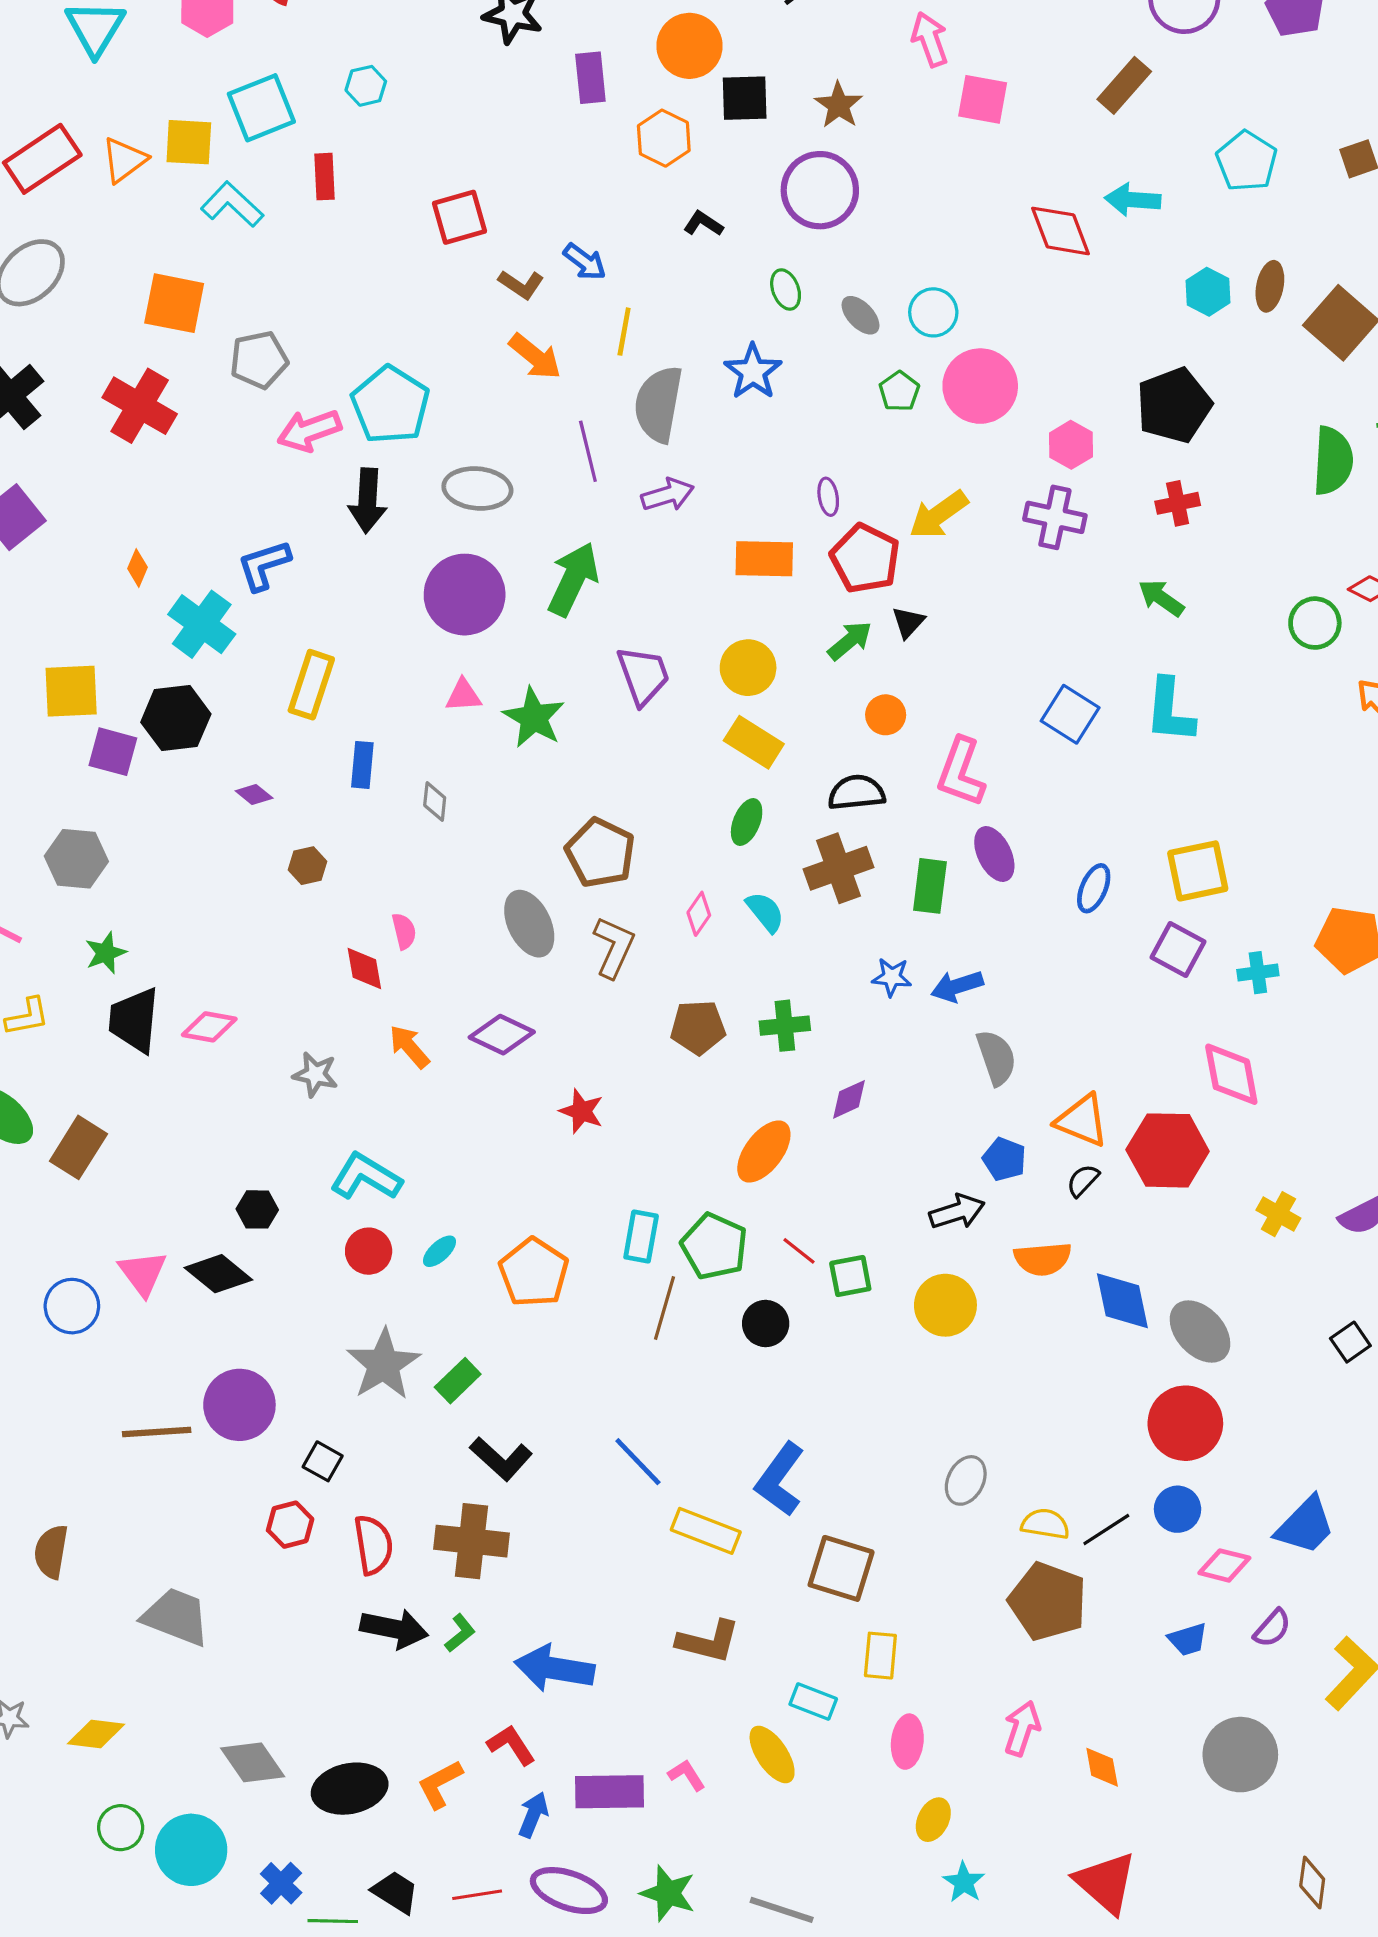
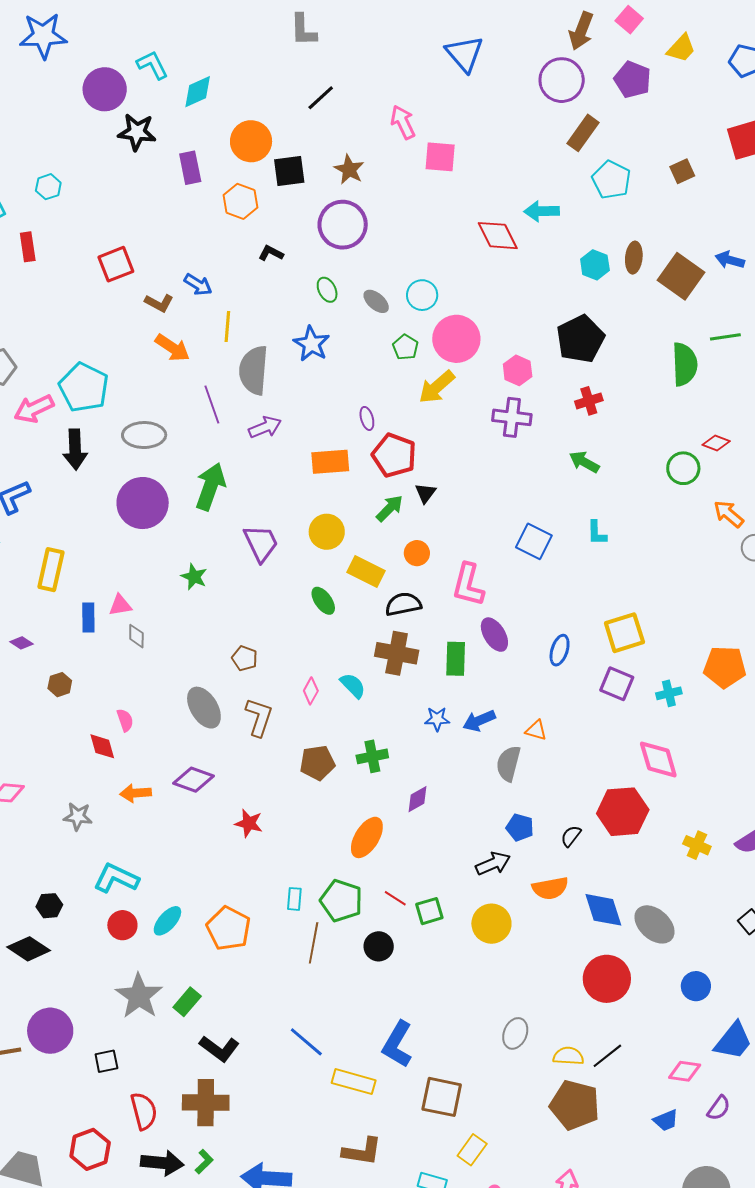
brown rectangle: (1124, 85) -> (583, 133), moved
yellow arrow: (939, 515) -> (437, 387), moved
pink triangle: (463, 695) -> (120, 605), moved
cyan L-shape: (1170, 711) -> (597, 533), size x0.6
green star: (534, 717) -> (194, 577), size x0.7
yellow rectangle: (754, 742) -> (366, 571), moved
green ellipse: (747, 822) -> (323, 601), moved, turned -52
brown pentagon: (600, 853) -> (245, 658), size x0.6
brown cross: (839, 868) -> (397, 653), turned 36
orange arrow: (409, 1047) -> (136, 793), turned -48
gray semicircle: (996, 1058) -> (508, 763), turned -141
orange triangle: (1082, 1121) -> (536, 730), moved, size x0.6
cyan rectangle: (641, 1236) -> (294, 899), size x0.7
cyan ellipse: (440, 1251) -> (167, 921), size x1.4
red circle: (1185, 1423) -> (607, 979), moved
black square: (323, 1461) -> (106, 1061), turned -35
blue circle: (1178, 1509) -> (696, 986), moved
red hexagon: (290, 1525) -> (90, 1149), moved, size x1.4
yellow rectangle: (880, 1656) -> (472, 1150), turned 36

